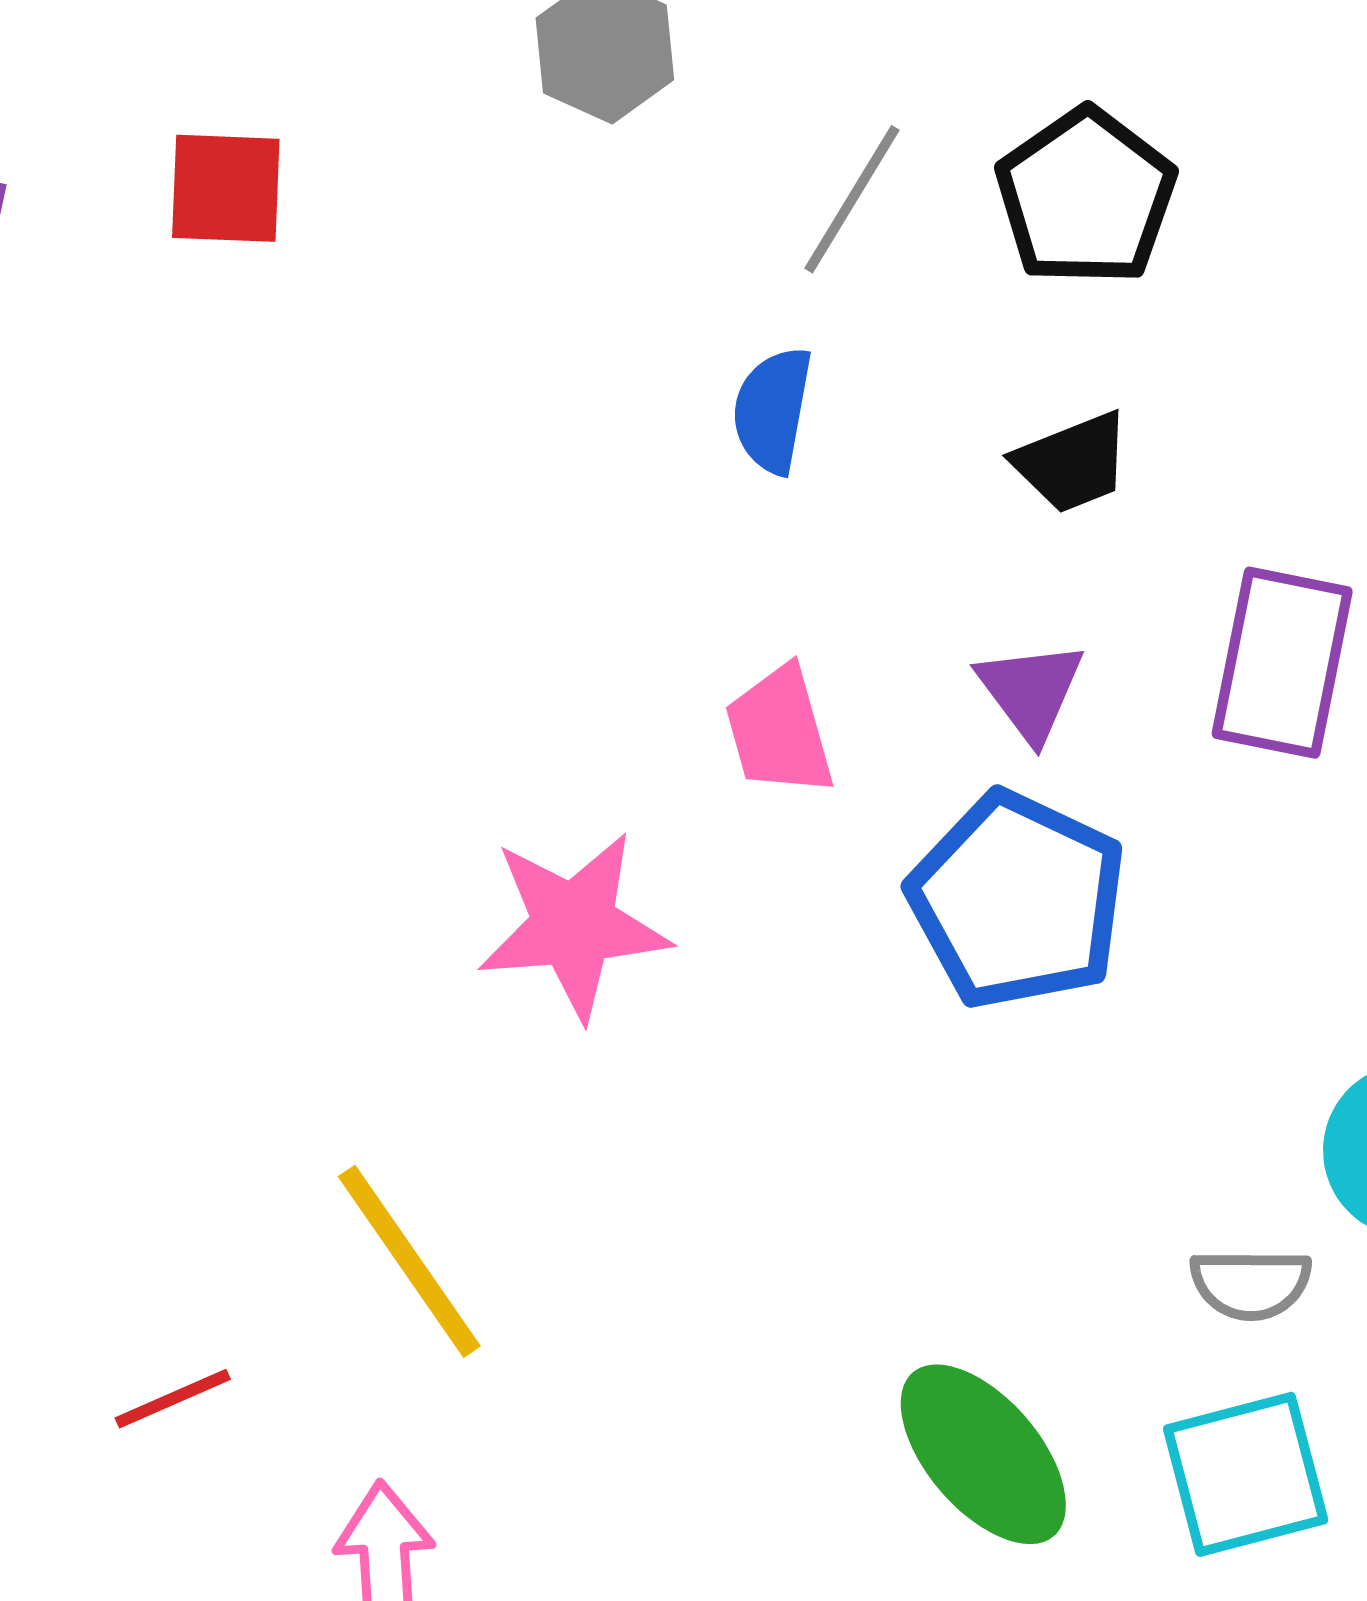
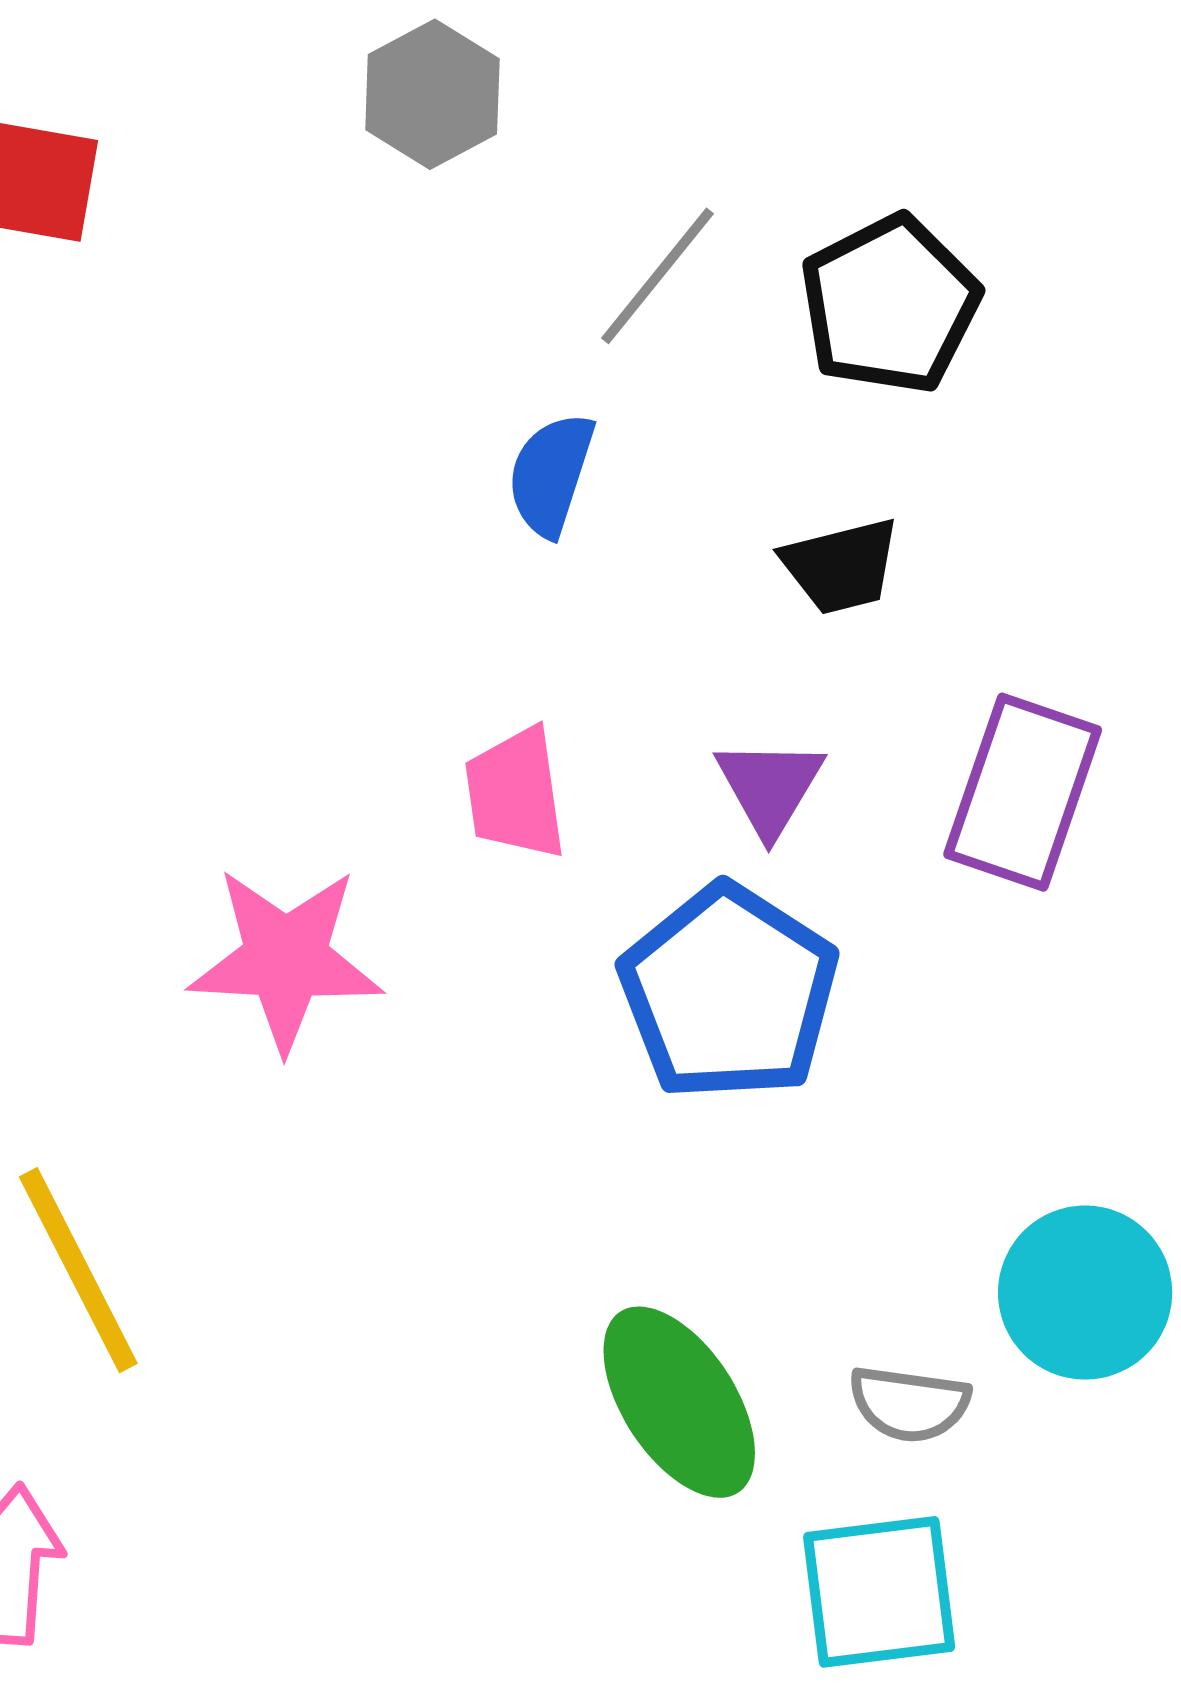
green ellipse: (983, 1454) -> (679, 1402), moved

